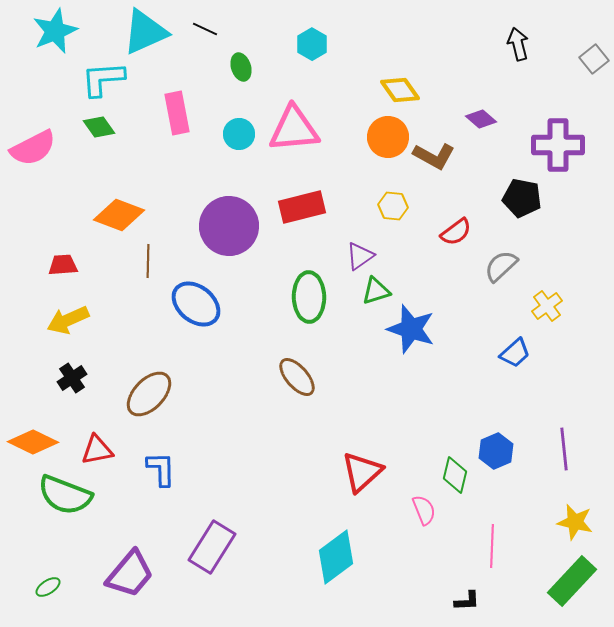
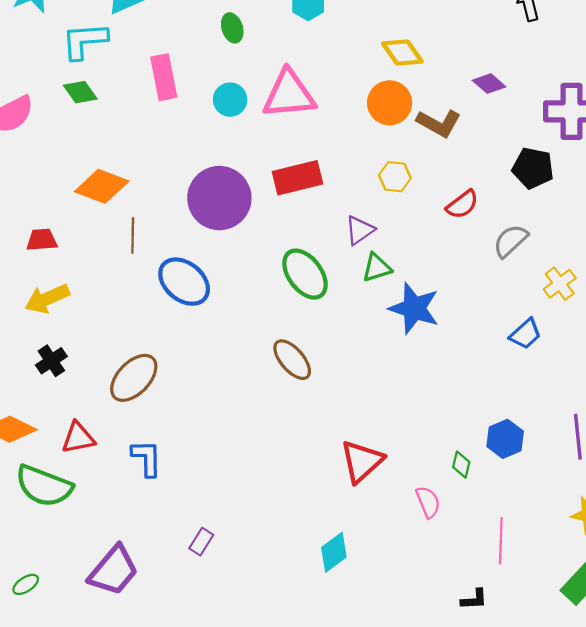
green ellipse: (309, 297) -> (305, 274), turned -36
green diamond: (455, 475) -> (461, 465), size x0.7
purple rectangle: (212, 547) -> (201, 542), size x0.5
cyan diamond: (336, 557) -> (334, 552), size x0.7

